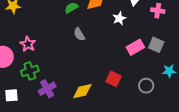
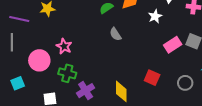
green cross: (30, 71) -> (67, 73), turned 36
yellow diamond: (82, 91) -> (121, 91), turned -75

